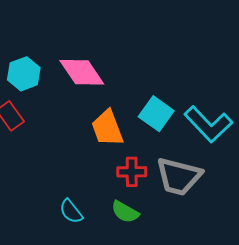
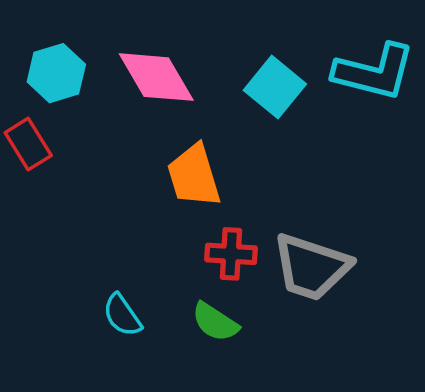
cyan square: (156, 114) -> (275, 87), moved
cyan L-shape: (208, 124) -> (374, 72), moved, turned -36

